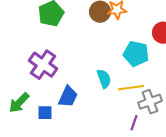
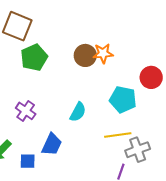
purple cross: (43, 65) -> (26, 111), size x0.7
cyan semicircle: (104, 79) -> (78, 112), moved, turned 48

